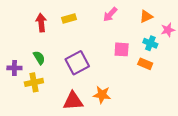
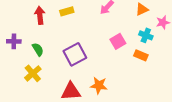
pink square: (122, 49) -> (118, 41), turned -35
purple cross: (14, 68) -> (14, 41), moved
yellow cross: (34, 82) -> (33, 73), turned -30

